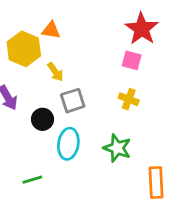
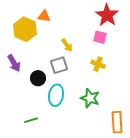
yellow arrow: (55, 72) -> (67, 45), moved

